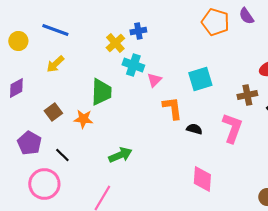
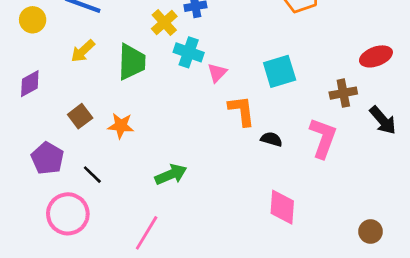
green trapezoid: (101, 92) -> (132, 62), moved

